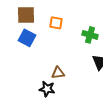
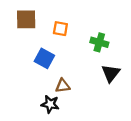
blue square: (27, 38) -> (44, 58), moved

